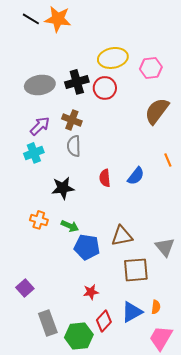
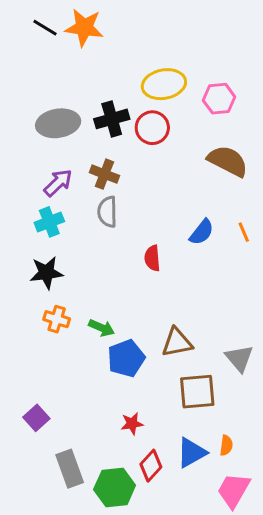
brown semicircle: (157, 111) -> (228, 161), turned 80
blue semicircle: (136, 176) -> (202, 232), moved
black star: (63, 188) -> (46, 273), moved
blue pentagon: (87, 247) -> (126, 358), turned -30

